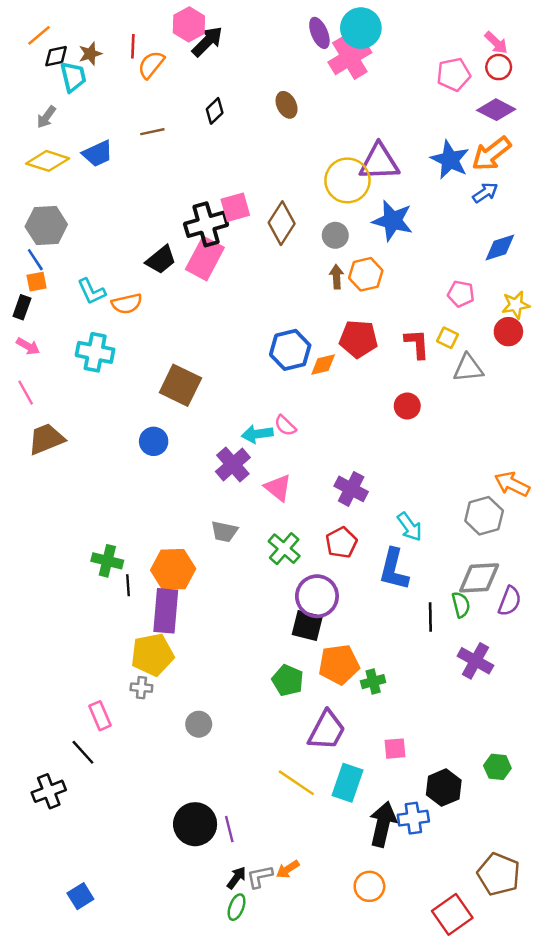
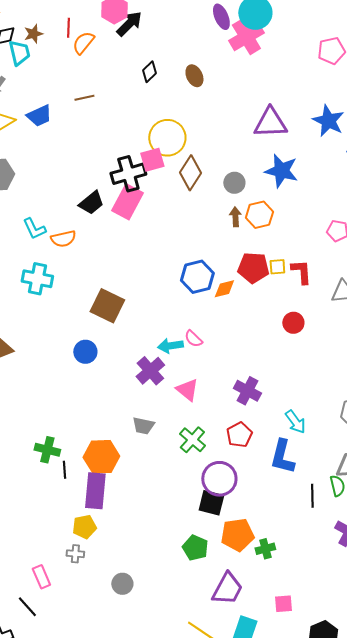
black diamond: (215, 111) -> (149, 72), moved
yellow circle: (347, 180) -> (167, 138), moved
yellow square: (447, 338) -> (277, 267), moved, turned -30
yellow pentagon: (152, 655) -> (84, 527), size x0.7

